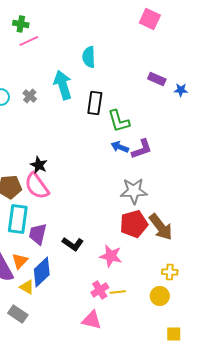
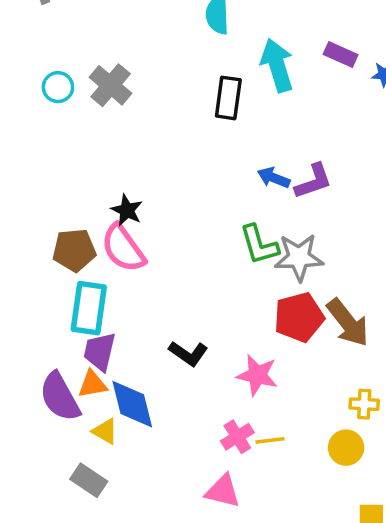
cyan arrow: (63, 85) -> (277, 65), moved
gray cross: (30, 96) -> (111, 85), size x1.6
green L-shape: (119, 121) -> (259, 245), moved
purple trapezoid: (38, 234) -> (100, 352), moved
orange triangle: (20, 261) -> (92, 384), turned 36
blue diamond: (42, 272) -> (132, 404), turned -60

